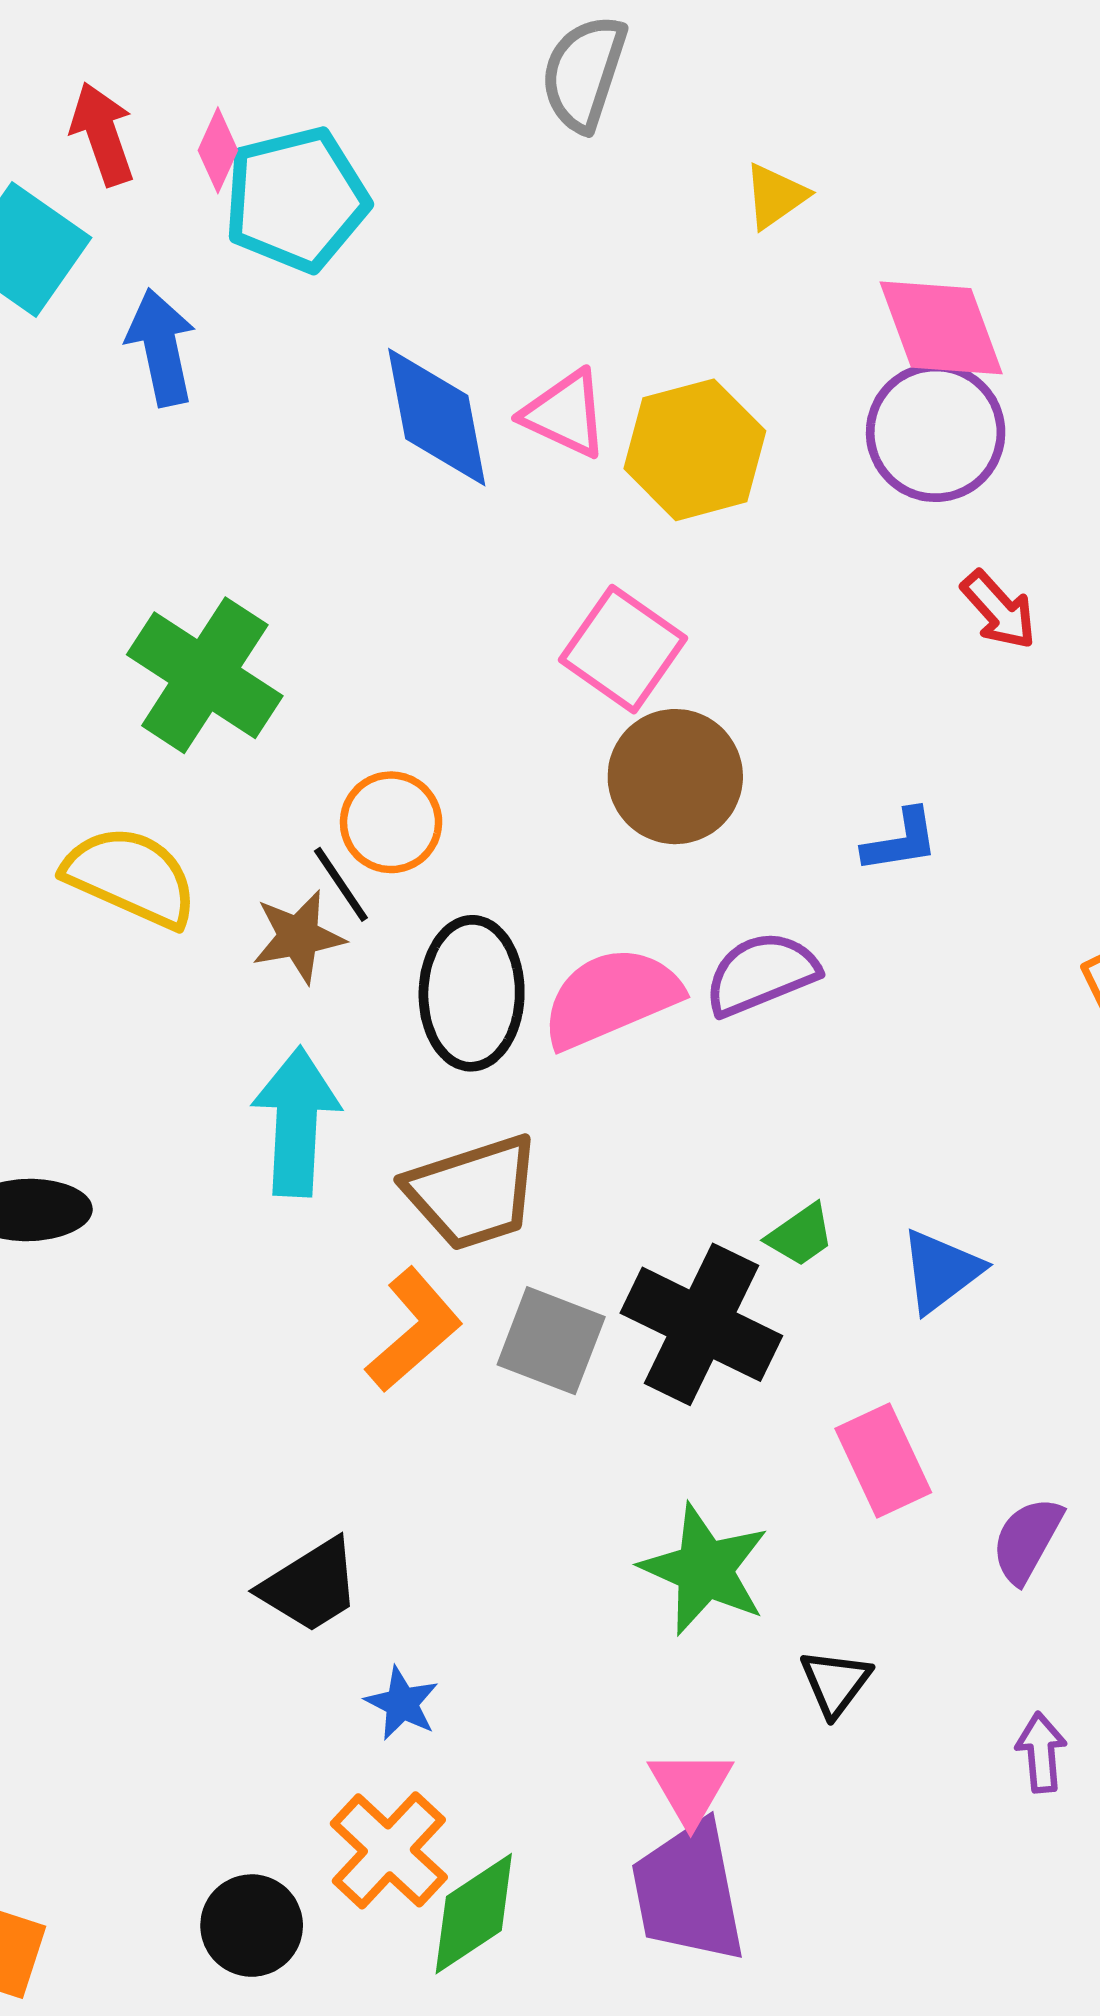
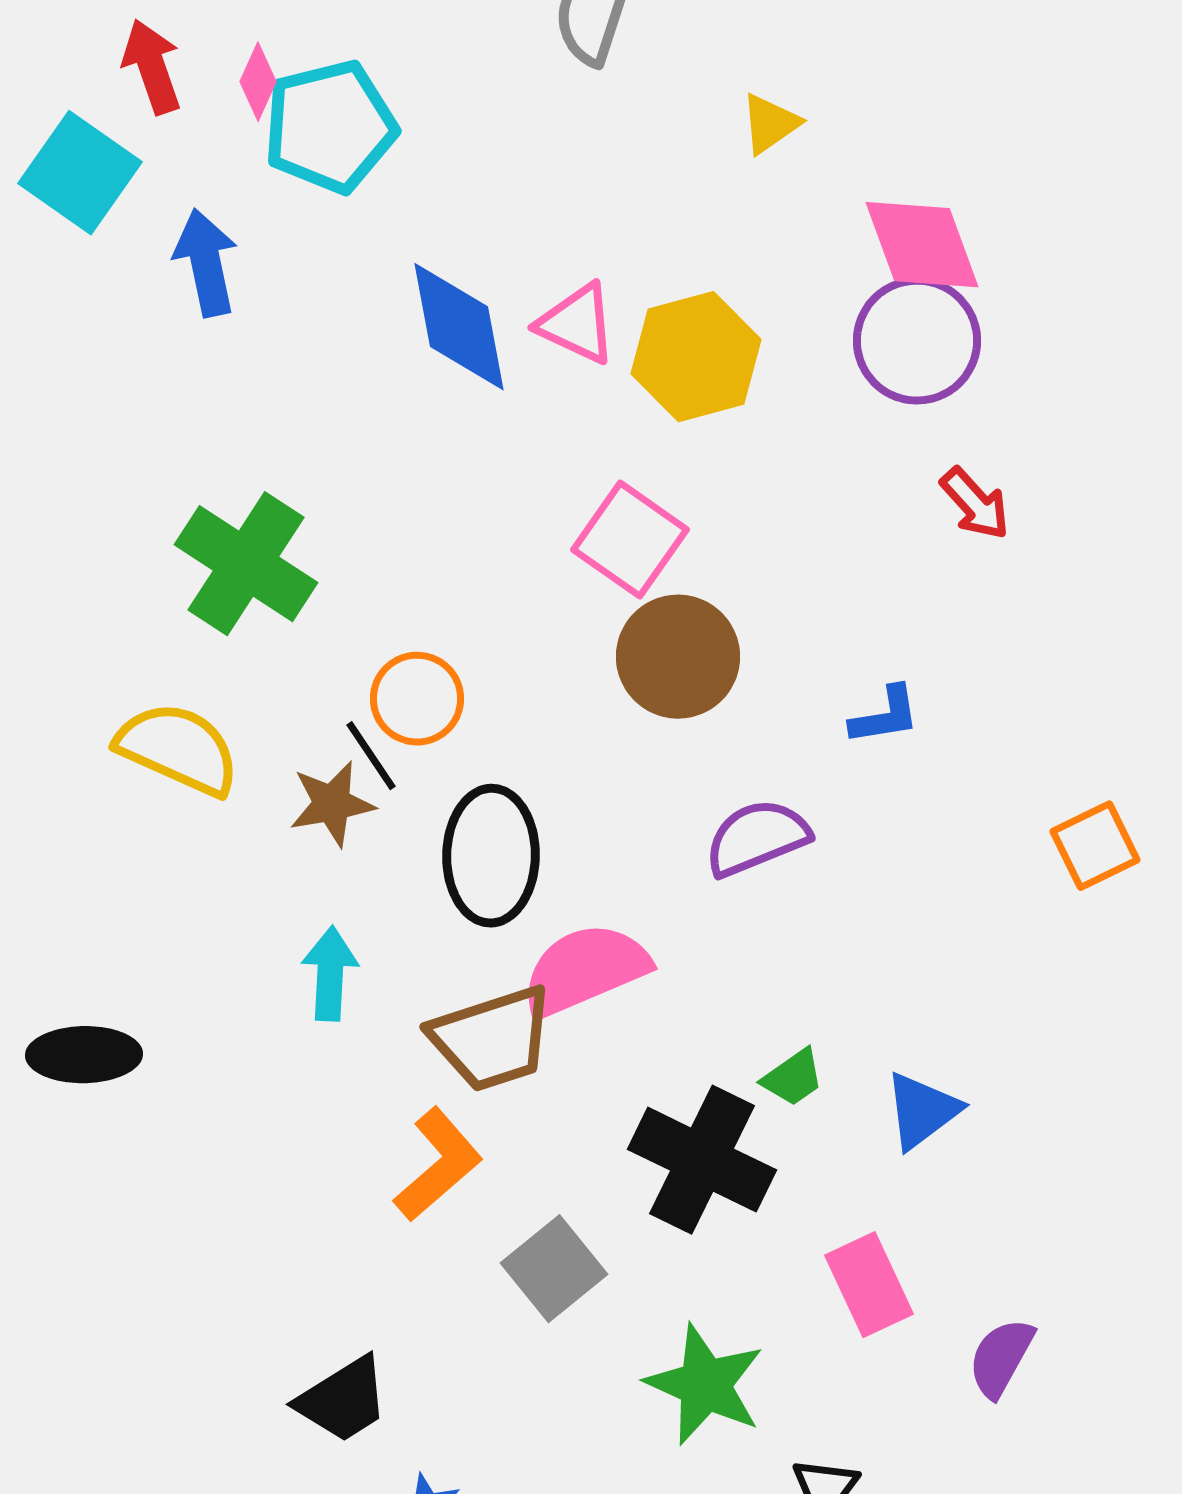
pink semicircle: (611, 998) -> (585, 970), moved
cyan arrow: (296, 1122) -> (330, 974), size x0.7
gray square: (551, 1341) -> (554, 1269), moved, turned 30

